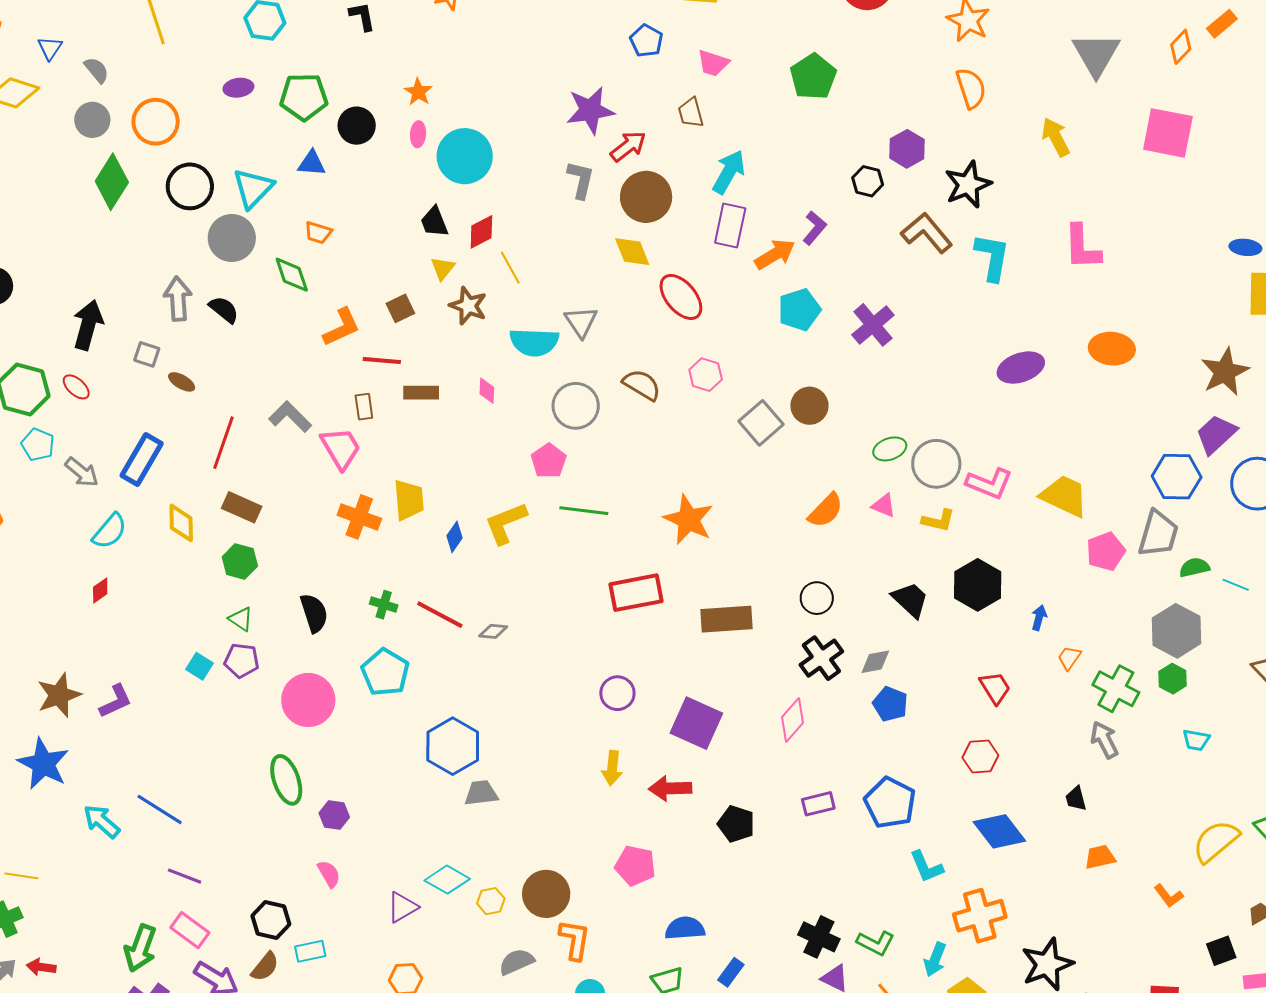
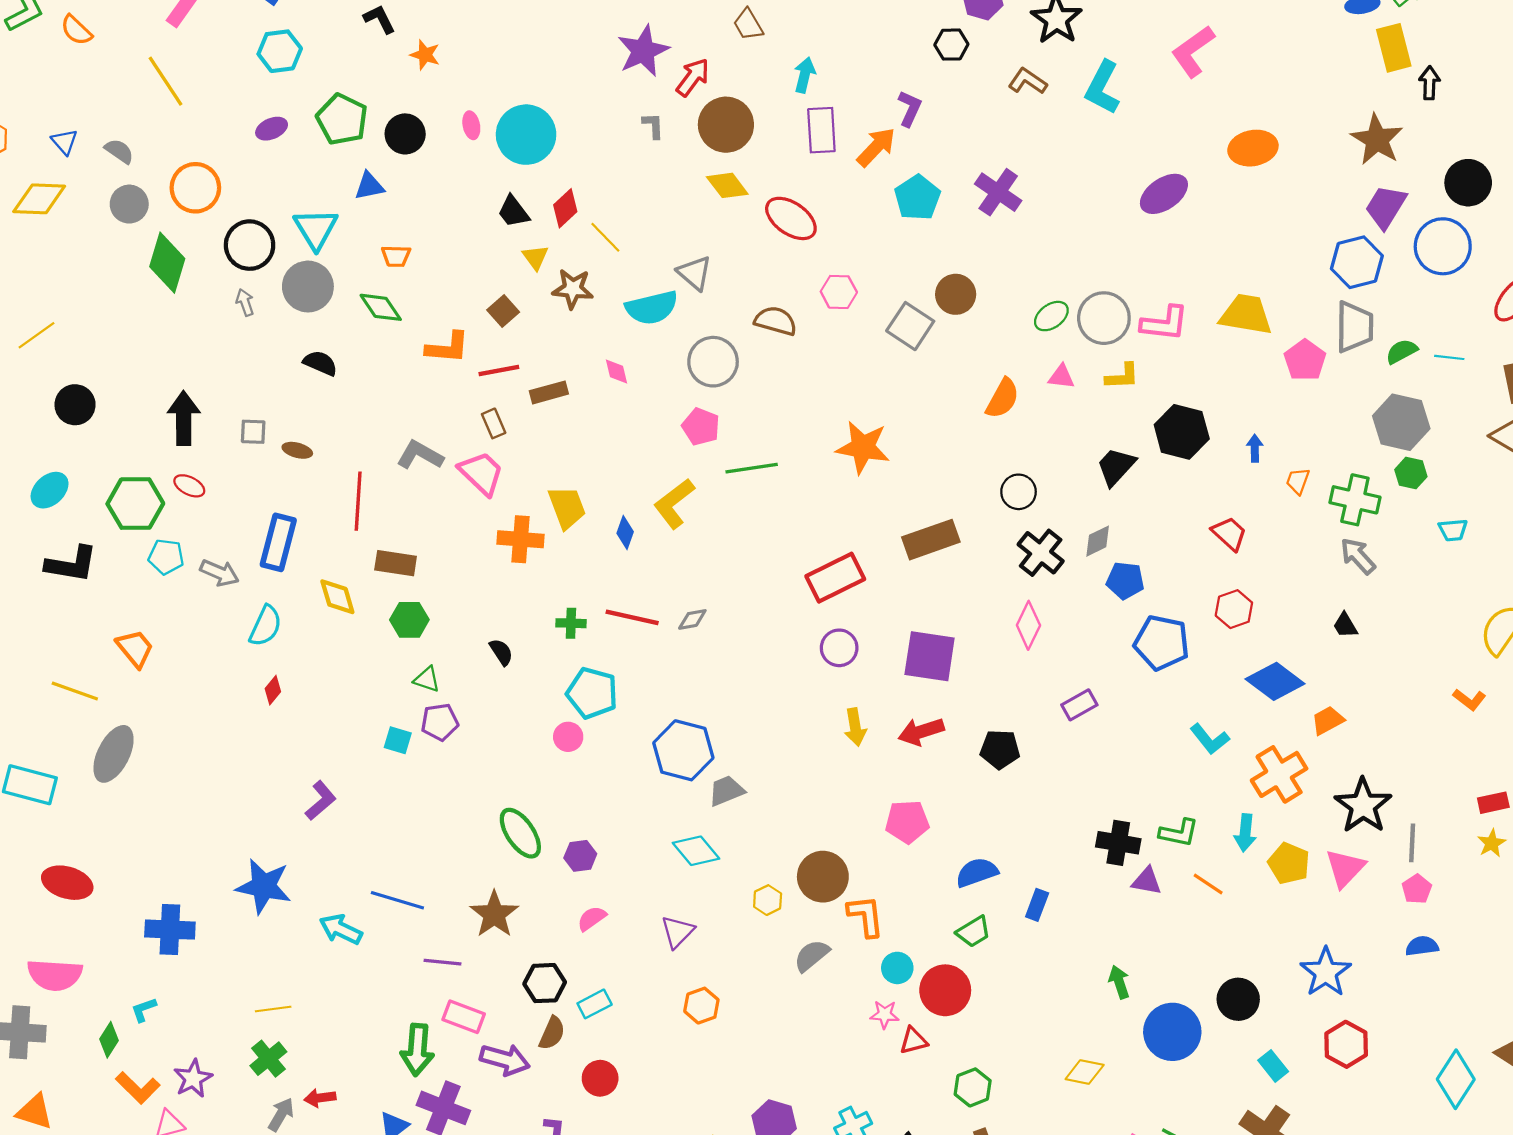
orange star: (418, 92) -> (425, 55), moved
green pentagon: (304, 97) -> (342, 119), turned -30
cyan arrow: (729, 172) -> (805, 75), size x0.7
gray L-shape: (581, 180) -> (653, 126), size x0.7
brown L-shape: (927, 233) -> (1028, 81), size x0.7
pink L-shape: (1082, 247) -> (1193, 51), turned 72
cyan L-shape: (992, 257) -> (1103, 88), turned -147
gray arrow: (178, 299) -> (245, 302), moved, size x0.6
orange L-shape: (342, 327) -> (448, 348), turned 45
red rectangle: (636, 593) -> (835, 578), moved
black trapezoid: (910, 600) -> (1116, 467), turned -75
black semicircle: (314, 613) -> (501, 652), size x0.7
brown star: (59, 695) -> (494, 914), moved
pink circle: (308, 700) -> (568, 737), moved, size x0.5
blue pentagon: (890, 803) -> (1162, 643), moved
orange trapezoid: (1100, 857) -> (1328, 720), moved
pink semicircle: (329, 874) -> (592, 918), turned -80
cyan diamond: (447, 880) -> (696, 851), moved, turned 36

